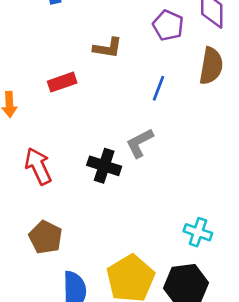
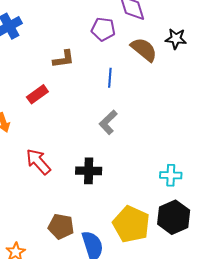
brown semicircle: (211, 66) -> (144, 50), turned -44
black cross: (104, 166) -> (89, 171), moved
brown pentagon: (46, 237) -> (61, 226), moved

